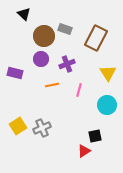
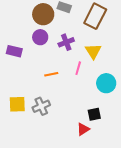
yellow triangle: (108, 73) -> (93, 51), moved
orange line: (52, 85) -> (51, 74), moved
yellow square: (18, 126) -> (17, 104), turned 30

